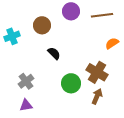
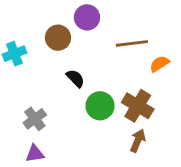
purple circle: (71, 11) -> (87, 17), moved
brown line: (102, 15) -> (132, 43), moved
green circle: (71, 83) -> (100, 106), moved

